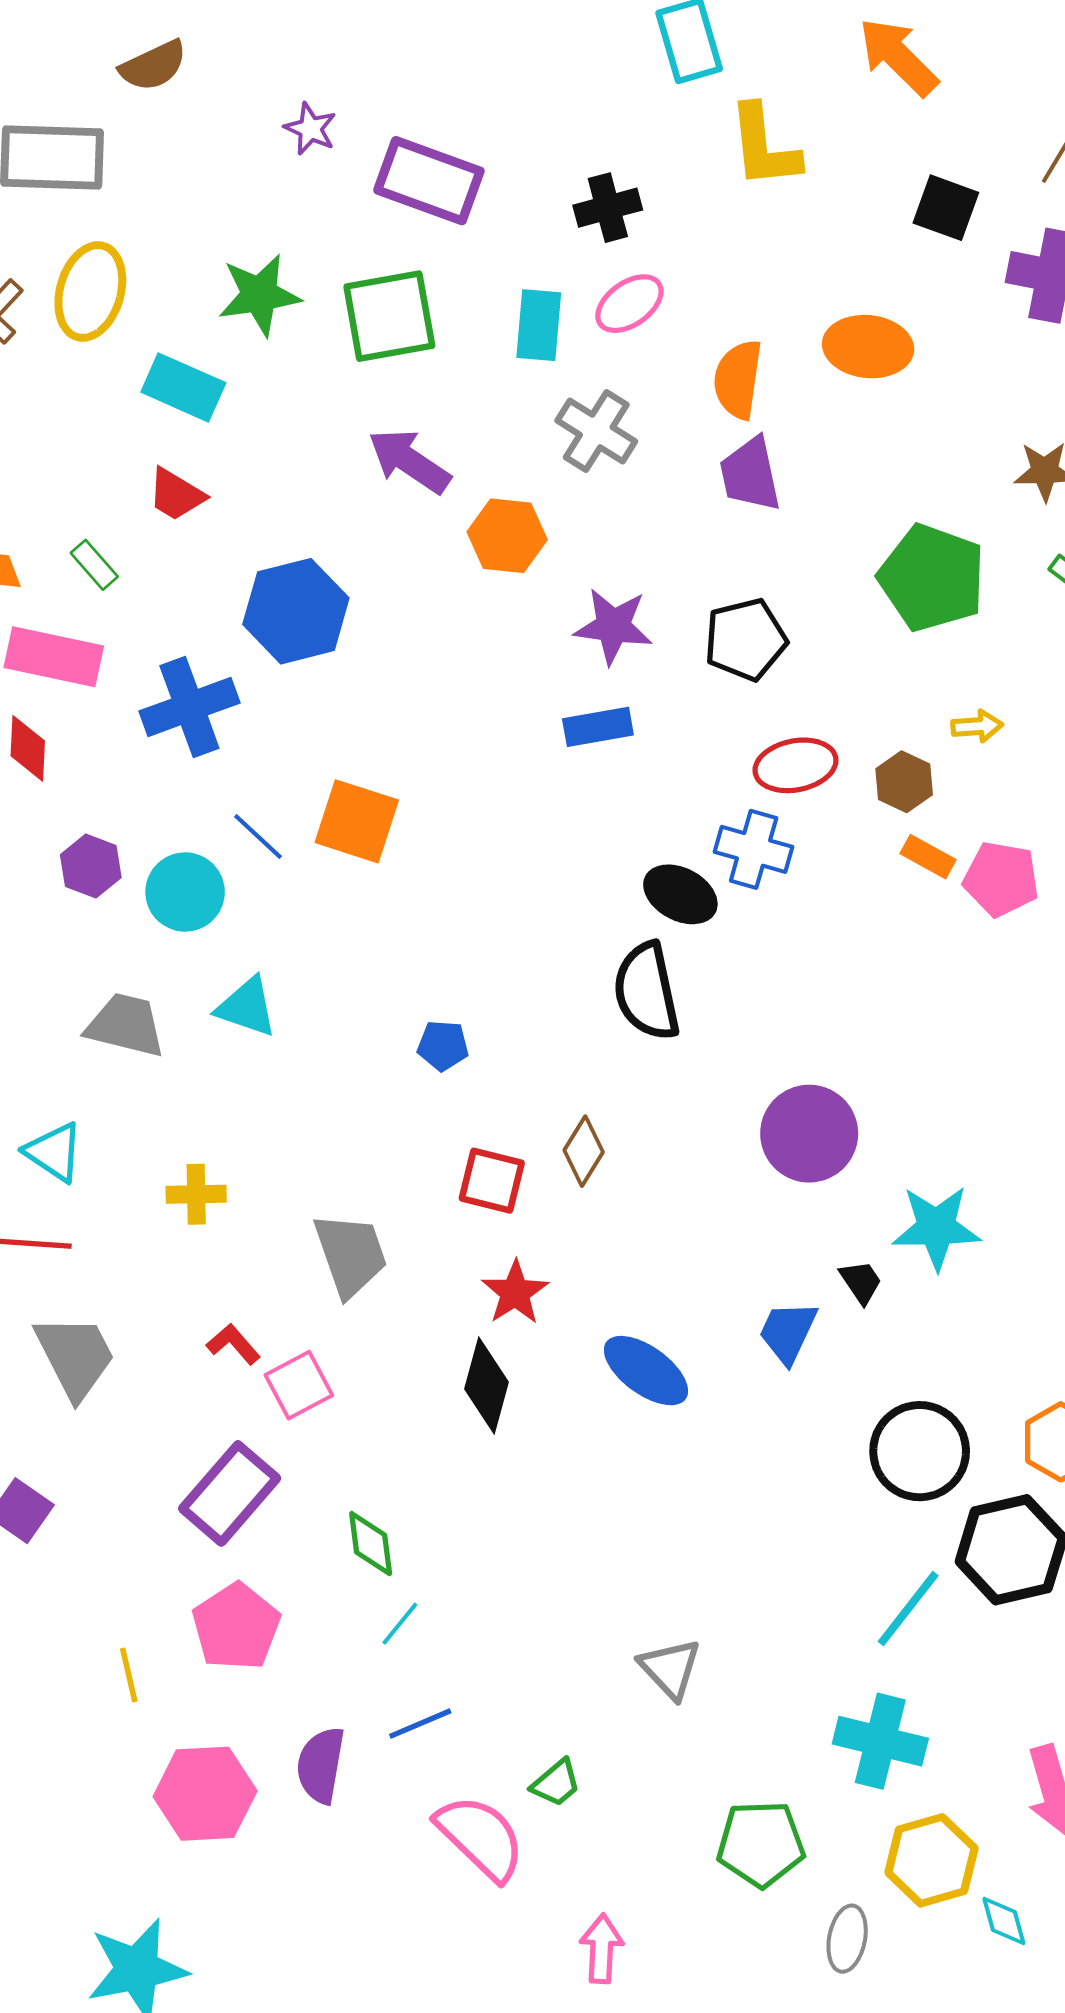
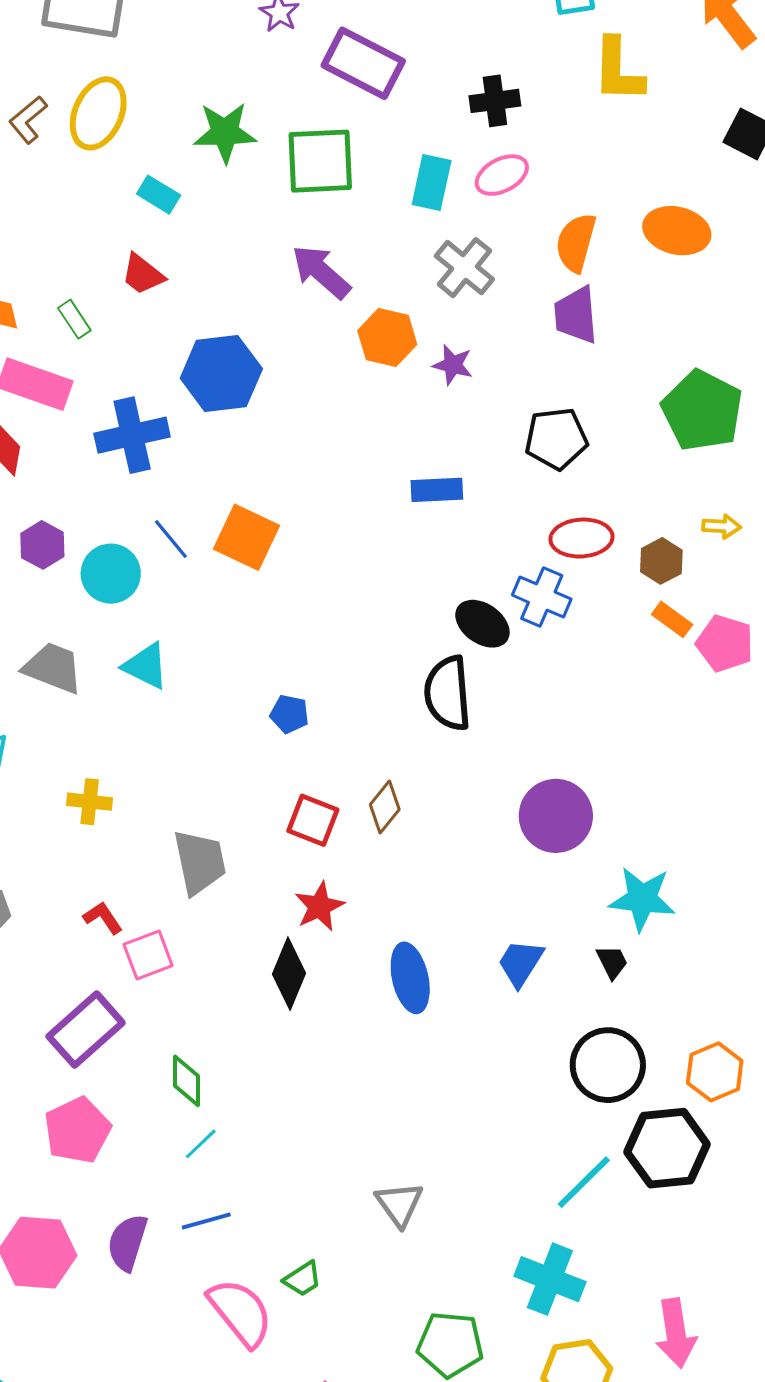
cyan rectangle: (183, 387) -> (159, 195), size x0.7
purple star: (613, 626) -> (453, 365), moved, size x0.7
black trapezoid: (861, 1282) -> (612, 962), moved
blue ellipse: (646, 1371) -> (410, 978), turned 34

